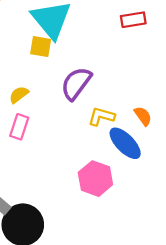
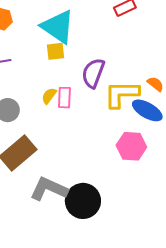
yellow L-shape: (101, 116) -> (122, 94), size x1.6
pink rectangle: (19, 127) -> (64, 98), moved

